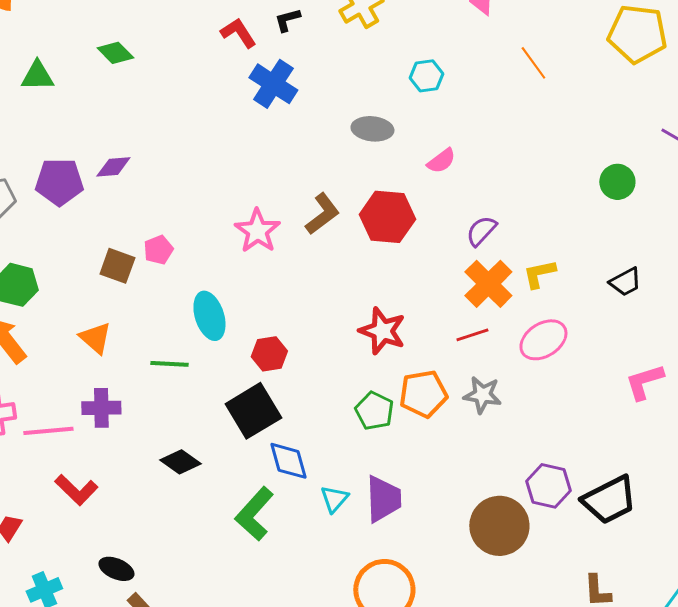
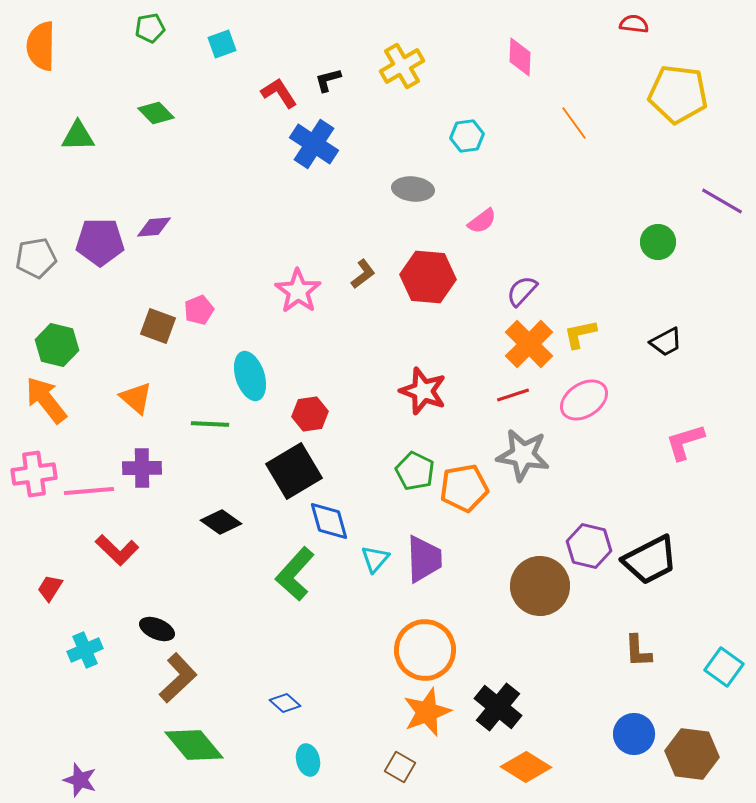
brown L-shape: (322, 214) -> (363, 274), size x0.7
orange pentagon: (423, 394) -> (464, 488), moved
gray star: (482, 395) -> (523, 455), size x1.4

